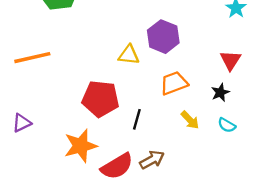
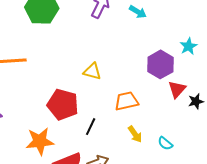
purple hexagon: (163, 37) -> (160, 64), moved
black star: (220, 93) -> (196, 101), moved

